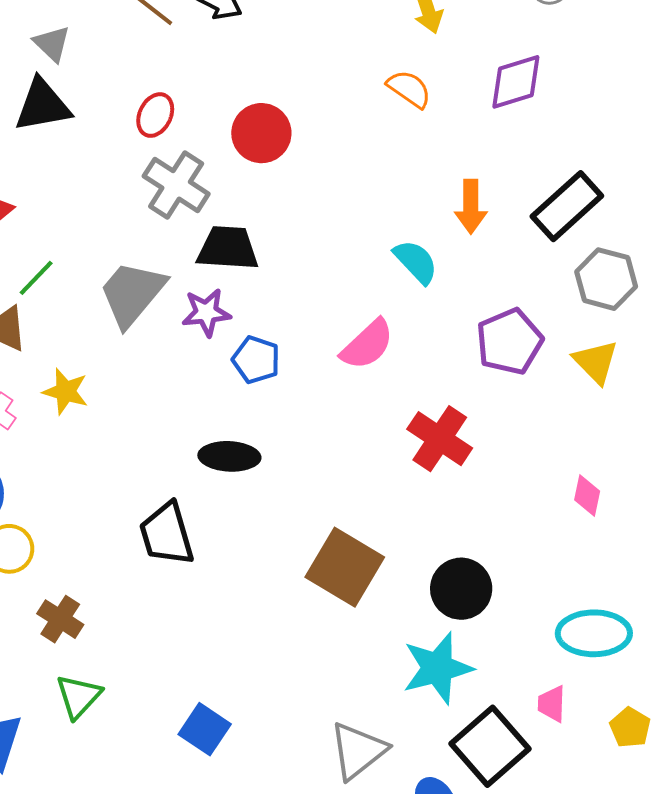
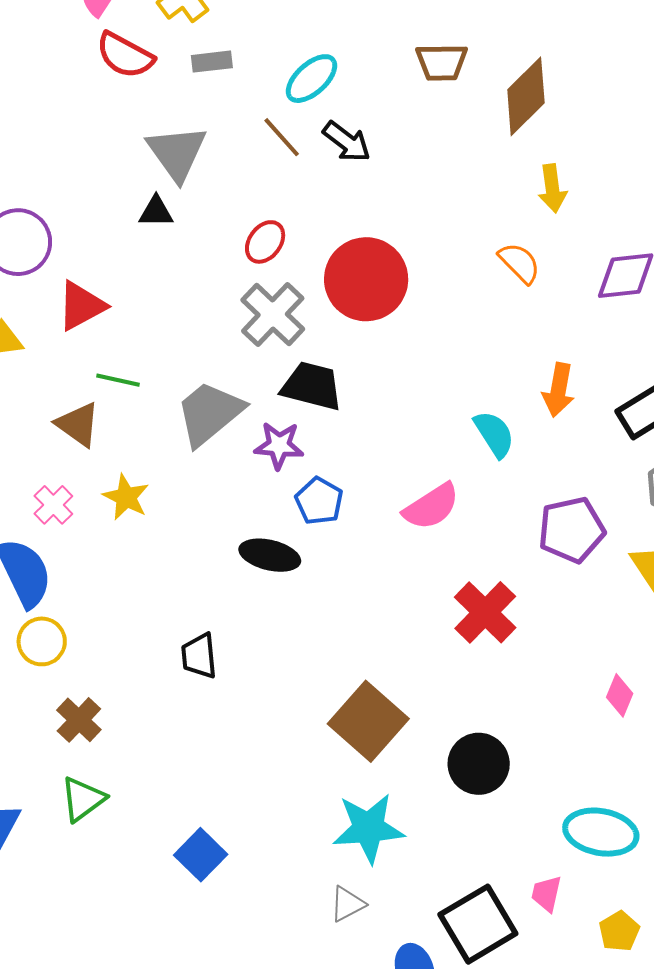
gray triangle: (52, 44) -> (177, 153), size x1.6
black triangle: (43, 105) -> (156, 212), size x0.6
red circle: (261, 133) -> (366, 279), size x1.4
green line: (36, 278) -> (118, 380), turned 48
black ellipse: (229, 456) -> (270, 555), moved
black trapezoid: (167, 534) -> (199, 656), size x0.7
cyan star: (438, 668) -> (368, 828), moved
gray triangle: (358, 751) -> (347, 904), size x0.6

